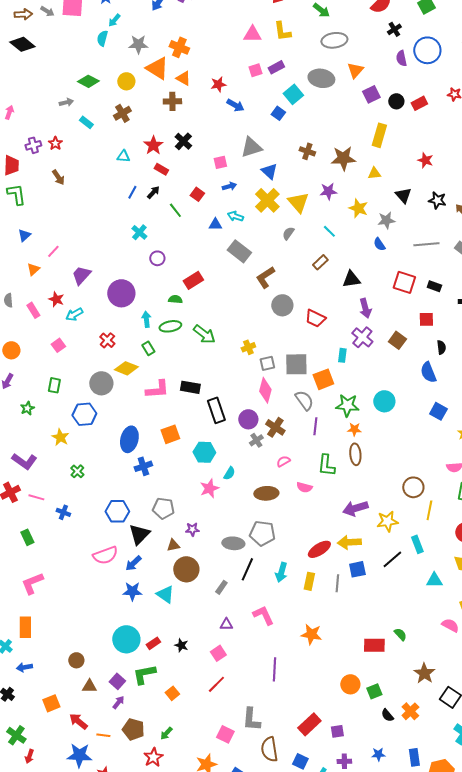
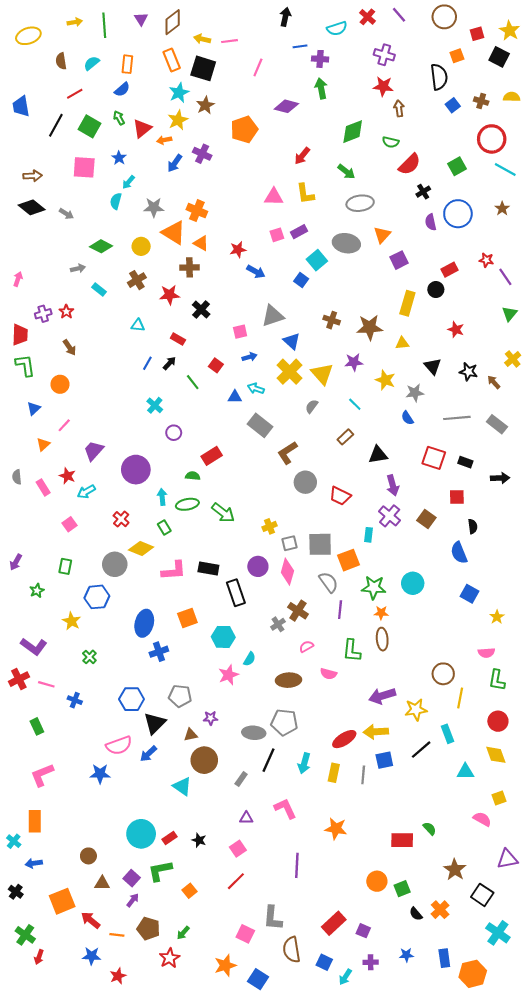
gray arrow: (47, 11) -> (66, 214), moved
black circle: (396, 101) -> (436, 290), moved
red star: (153, 145) -> (170, 295), moved, turned 30
orange circle: (11, 350) -> (60, 384), moved
purple circle: (248, 419) -> (258, 566), moved
blue star: (132, 591) -> (100, 774), moved
orange square: (51, 703) -> (62, 901), size x1.4
purple square: (337, 731) -> (363, 931), turned 32
blue star: (79, 755) -> (92, 956), size x0.7

